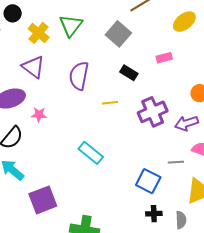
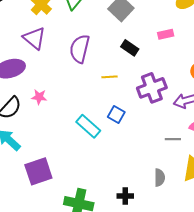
pink star: (39, 115) -> (39, 97), moved
blue square: (148, 181) -> (116, 115), moved, size x0.7
black cross: (154, 214) -> (125, 196), moved
gray semicircle: (181, 220) -> (160, 178), moved

